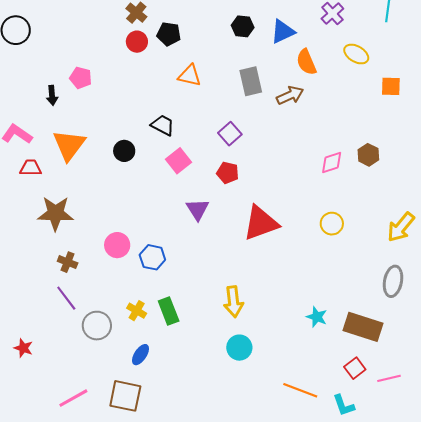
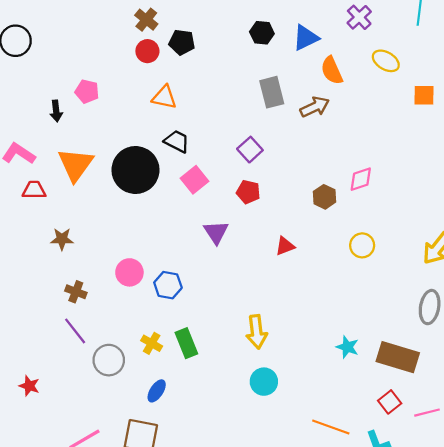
orange triangle: (190, 76) -> (164, 97), moved
black circle: (124, 151) -> (135, 170), size x2.0
brown hexagon: (368, 155) -> (324, 197), moved
brown star: (56, 213) -> (62, 239), size x0.6
red triangle: (261, 223) -> (285, 246), size x0.5

